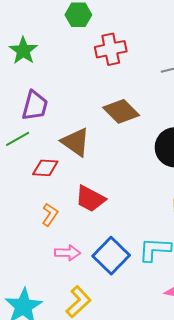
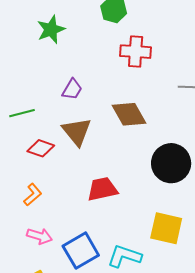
purple trapezoid: (35, 106) -> (72, 89), moved, size x0.7
red trapezoid: (90, 199) -> (102, 189), moved, turned 124

